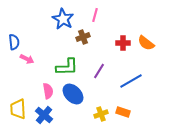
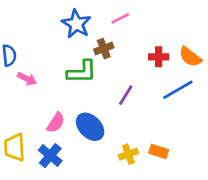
pink line: (95, 15) -> (120, 18), turned 48
green L-shape: (67, 67) -> (82, 72), moved
blue line: (131, 81) -> (178, 90), moved
pink semicircle: (48, 91) -> (56, 123), turned 42

